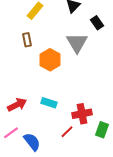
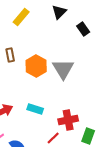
brown rectangle: (27, 40) -> (10, 55), moved
gray triangle: (77, 43) -> (63, 69), moved

